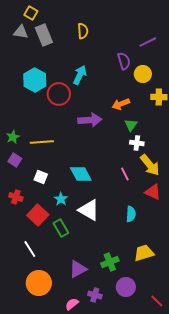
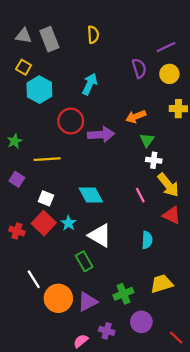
yellow square: (31, 13) -> (24, 67), moved
yellow circle: (143, 74) -> (169, 74), moved
red circle: (59, 94) -> (71, 121), moved
green star: (13, 137) -> (15, 141), moved
red cross: (16, 197) -> (17, 231), moved
red square: (38, 215) -> (44, 223), moved
green rectangle: (61, 228) -> (84, 261), moved
orange circle: (39, 283) -> (58, 298), moved

